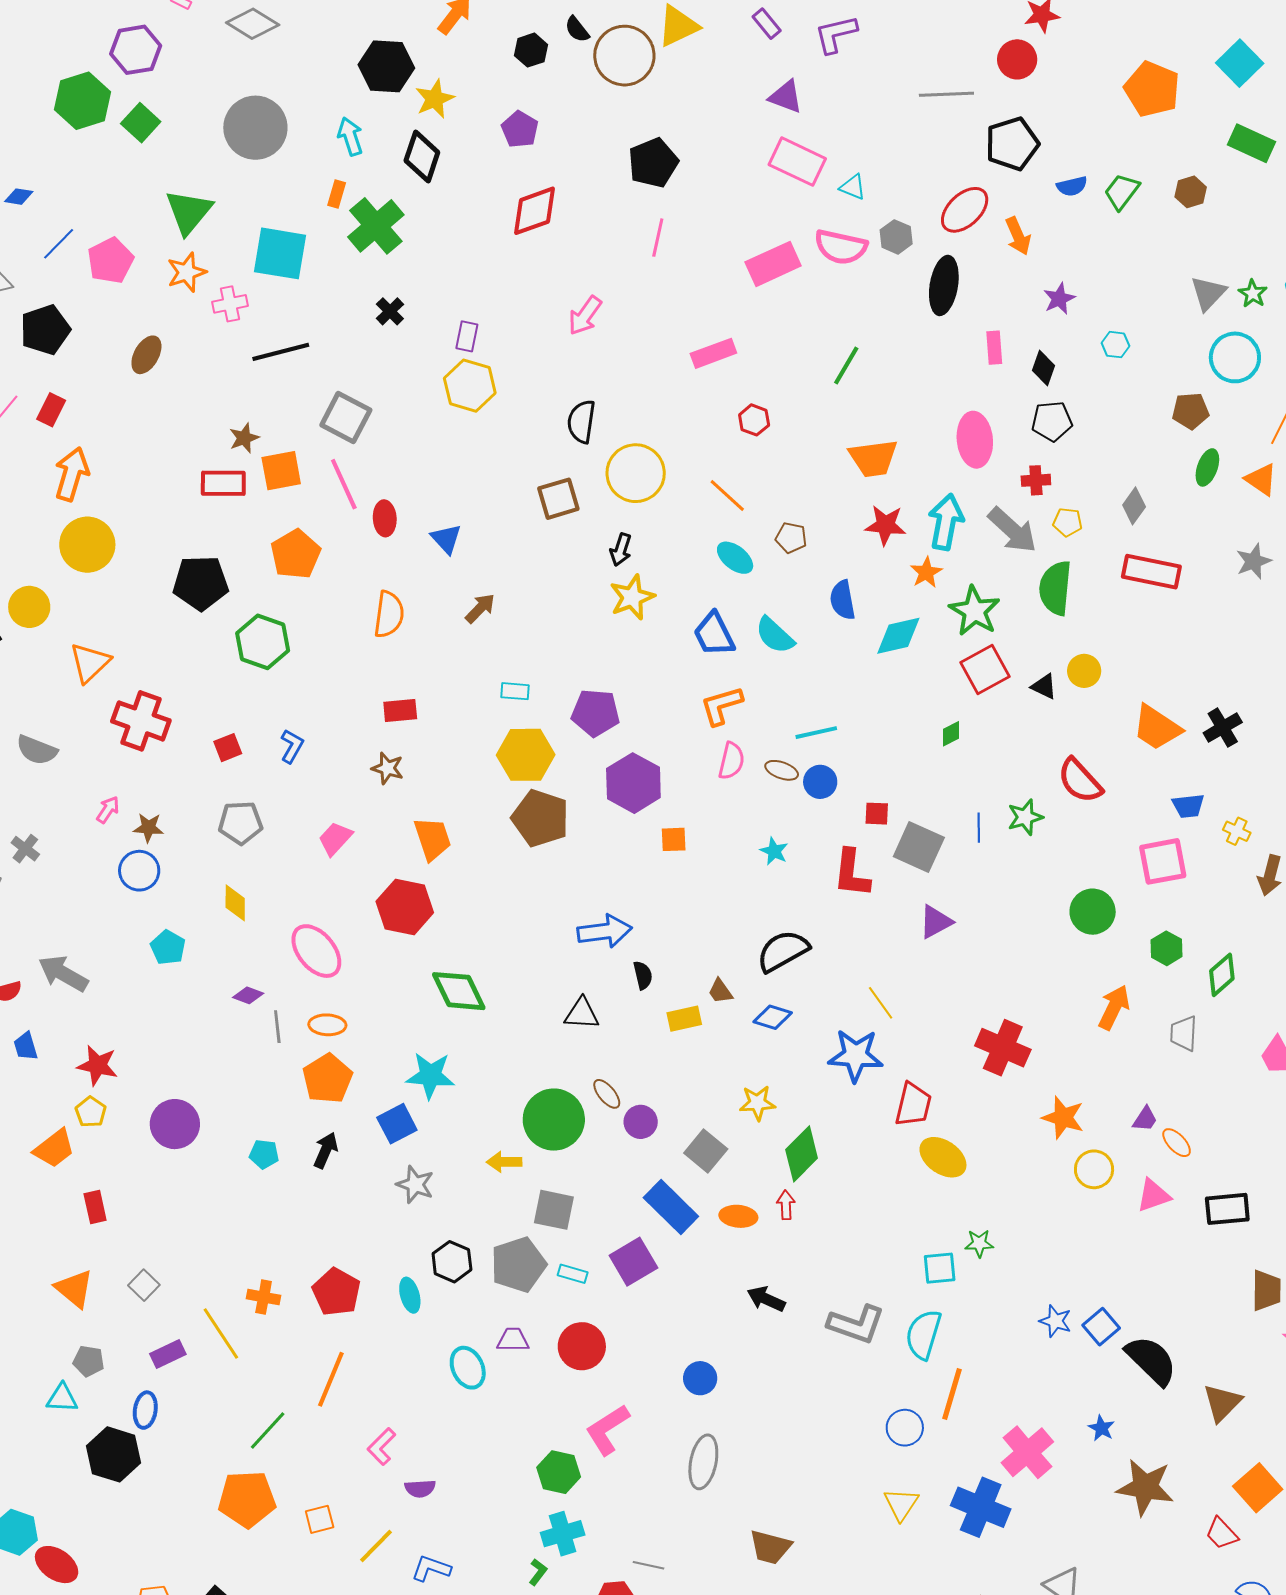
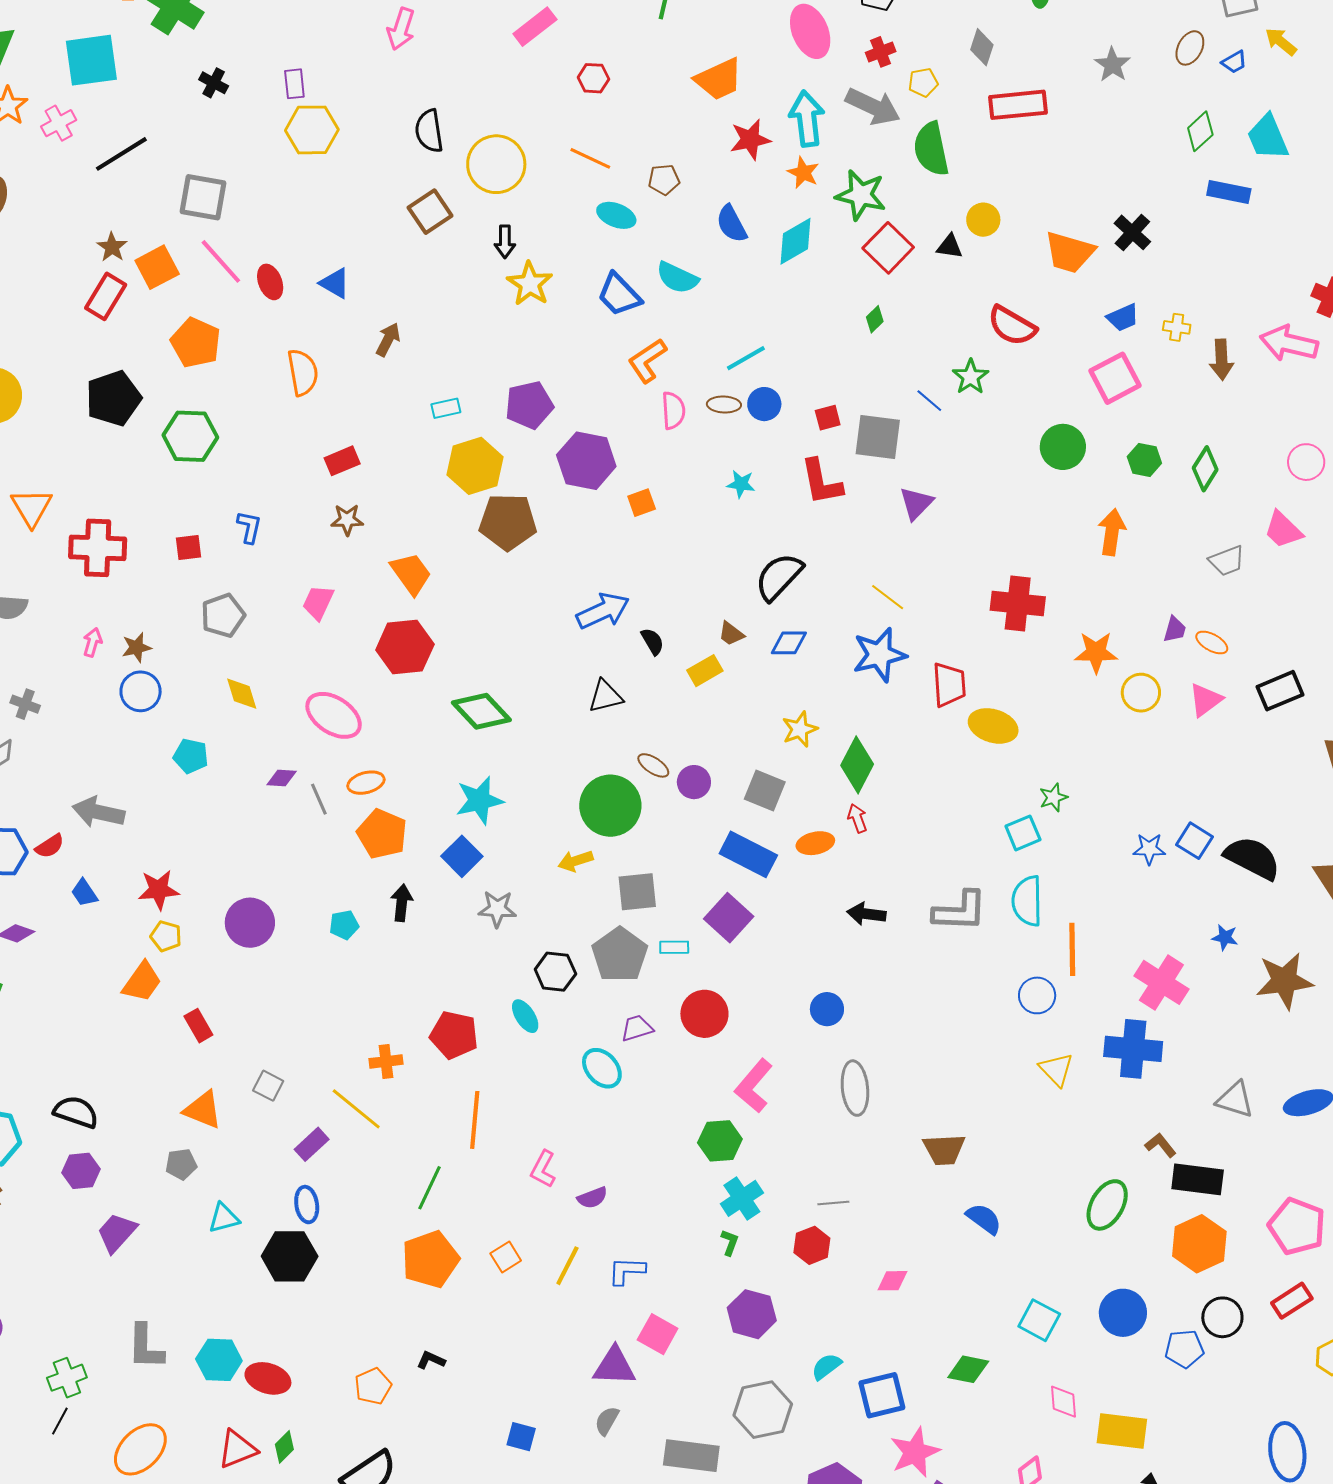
red rectangle: (223, 483) -> (106, 296), turned -42
red square: (228, 748) -> (188, 548), turned 32
blue line: (979, 828) -> (929, 401), turned -32
gray trapezoid: (1184, 1033) -> (1227, 561), moved, turned -96
gray pentagon: (89, 1361) -> (181, 1164), moved

